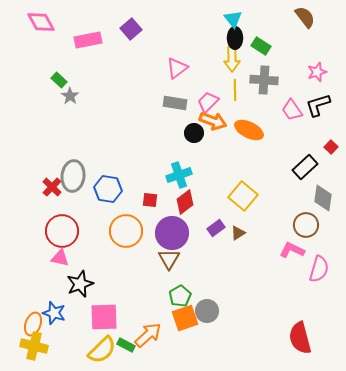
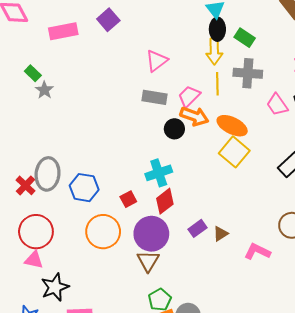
yellow square: (243, 196) -> (234, 152), moved
red square: (150, 200) -> (128, 199), turned -35
pink L-shape: (292, 250) -> (257, 252), moved

